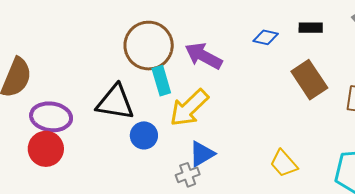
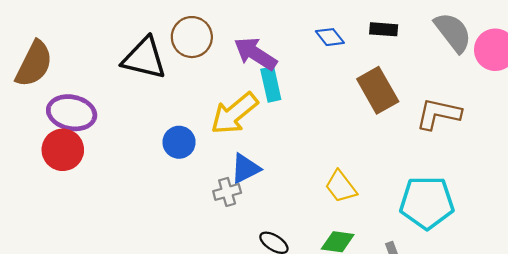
blue diamond: (266, 37) -> (330, 37), turned 35
brown circle: (149, 46) -> (192, 37), size x0.7
cyan rectangle: (161, 81) -> (271, 84), moved
black triangle: (115, 102) -> (144, 58), moved

